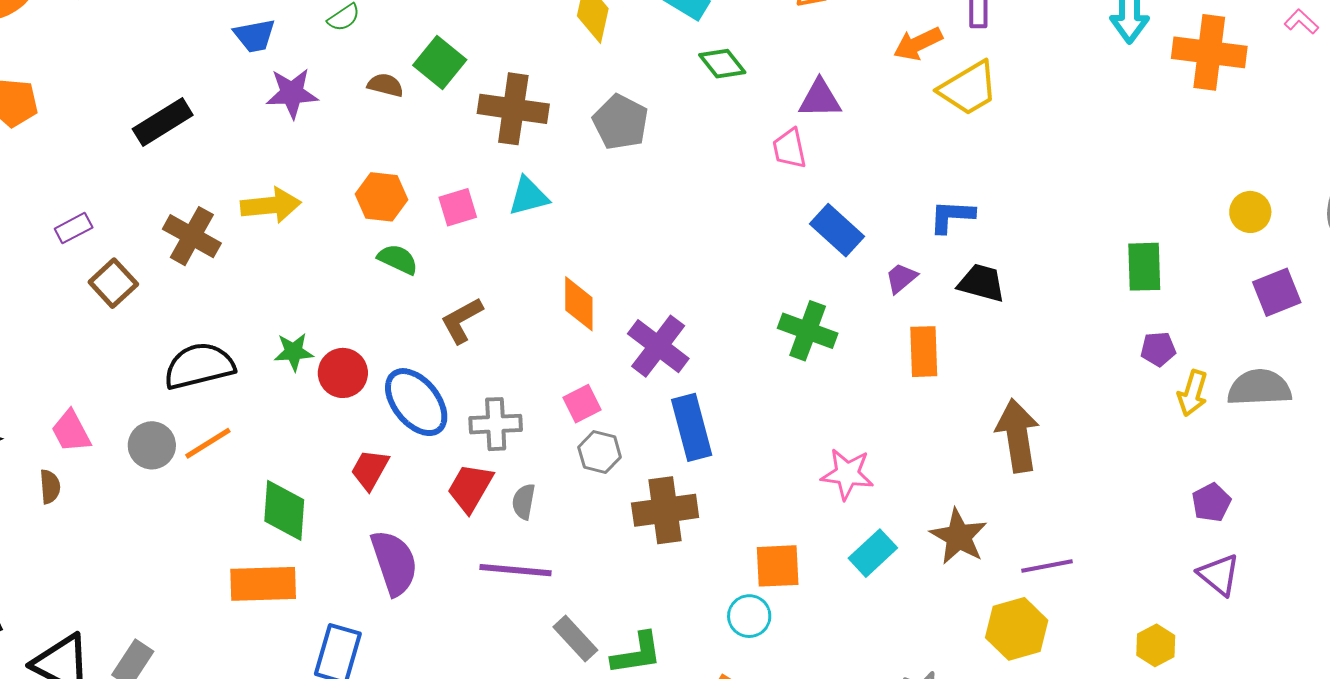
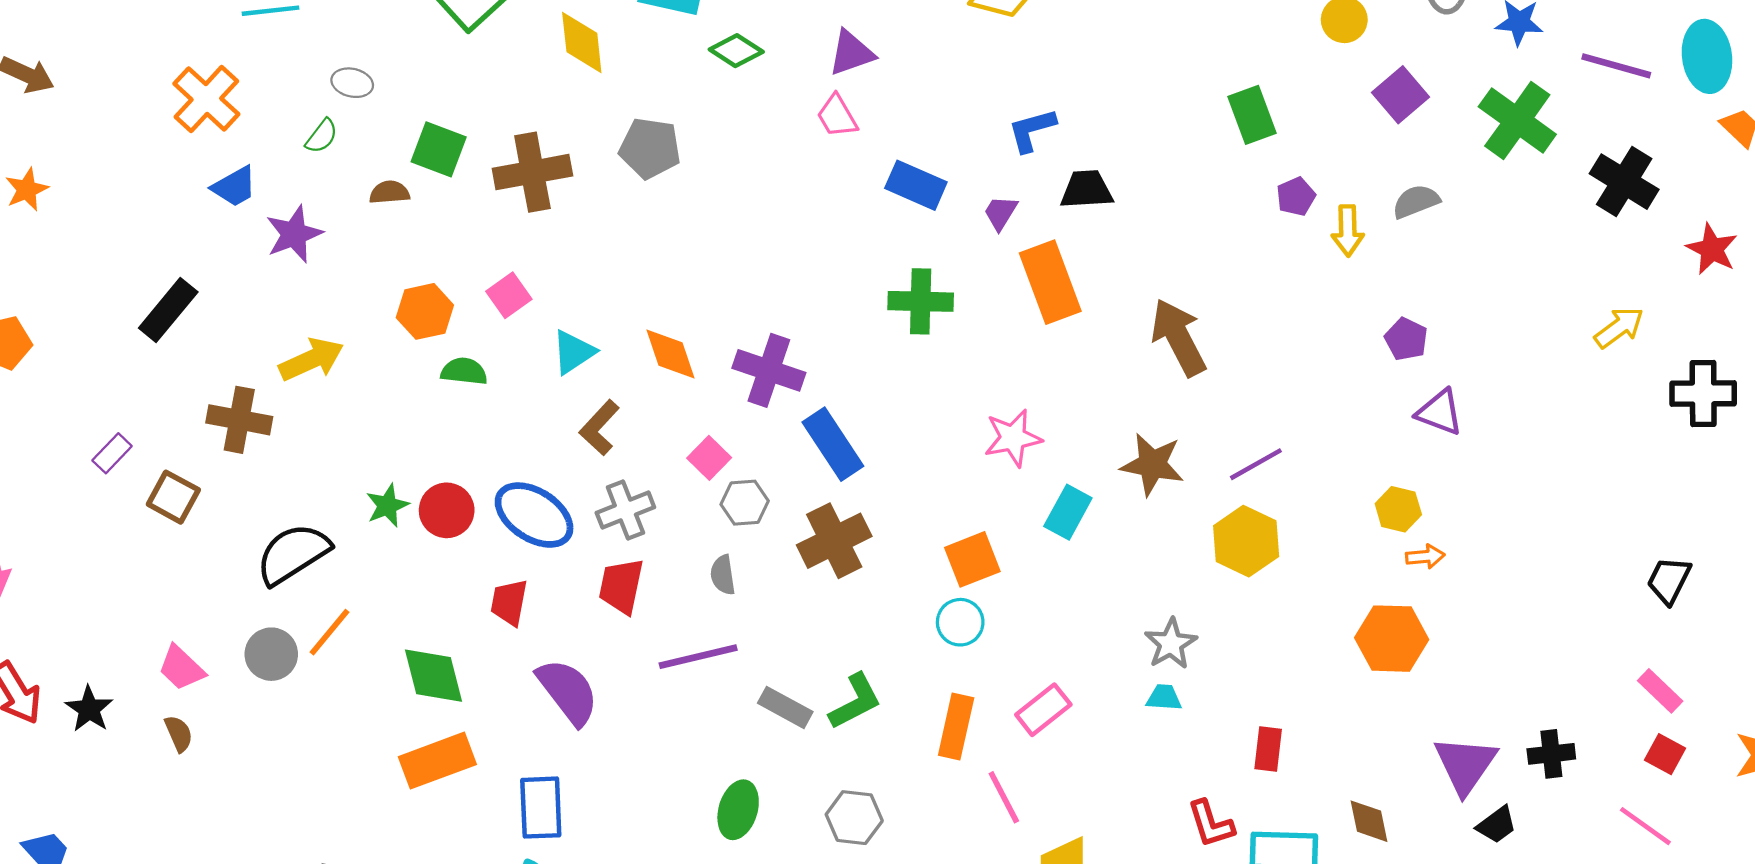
cyan triangle: (528, 196) -> (573, 352), moved
brown L-shape: (462, 320) -> (599, 428), moved
orange rectangle: (924, 352) -> (1050, 282), size x1.4
gray semicircle: (1259, 388) -> (1416, 201), size x0.7
gray semicircle: (524, 502) -> (723, 575), moved

